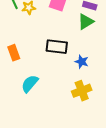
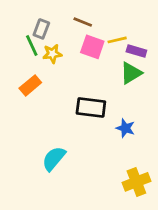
orange rectangle: (14, 53) -> (30, 85), moved, turned 70
yellow cross: (82, 91) -> (136, 182), moved

